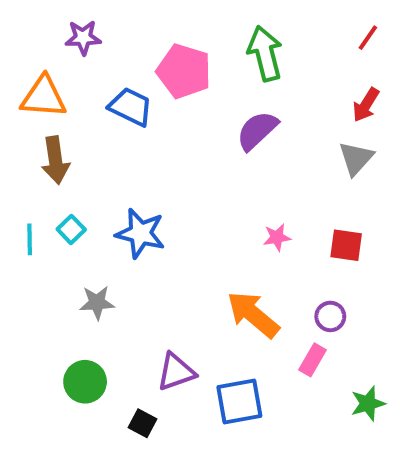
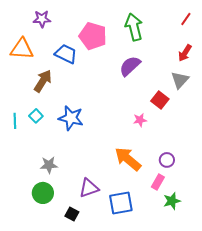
brown arrow: (55, 160) -> (43, 81), moved, turned -140
red square: (346, 245) -> (160, 100), moved, turned 30
gray star: (97, 303) -> (49, 165), moved
green star: (368, 403) -> (172, 201), moved

